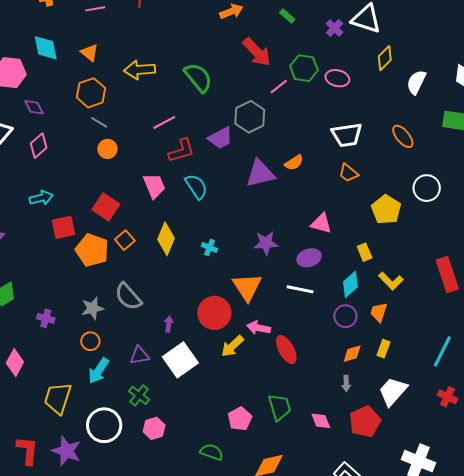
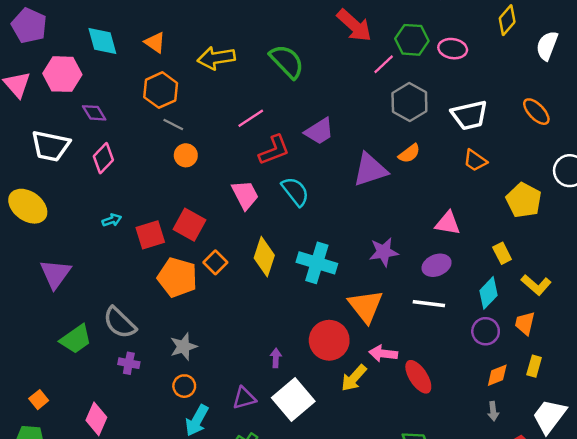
gray hexagon: (250, 117) -> (409, 102), moved
cyan arrow: (41, 198) -> (112, 220), size x0.7
red square: (63, 227) -> (150, 235), moved
cyan cross: (209, 248) -> (317, 263), size x2.0
gray semicircle: (128, 297) -> (120, 323), moved

